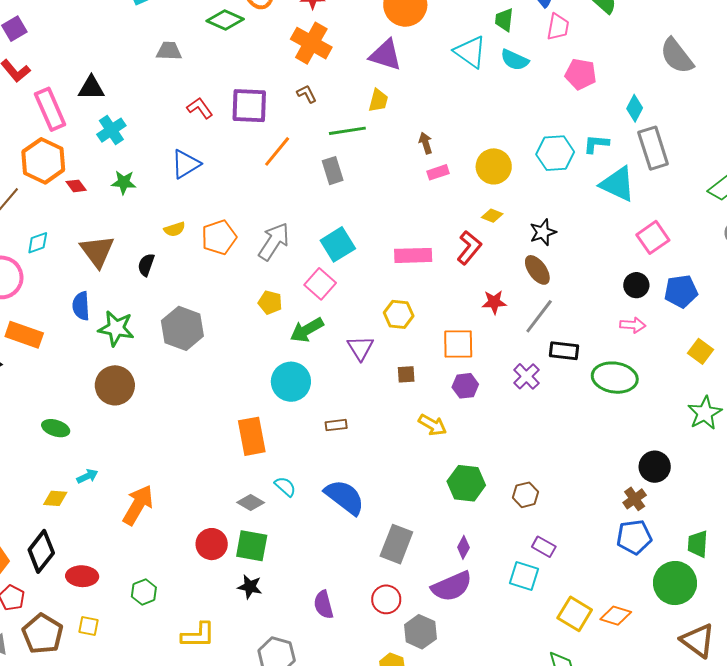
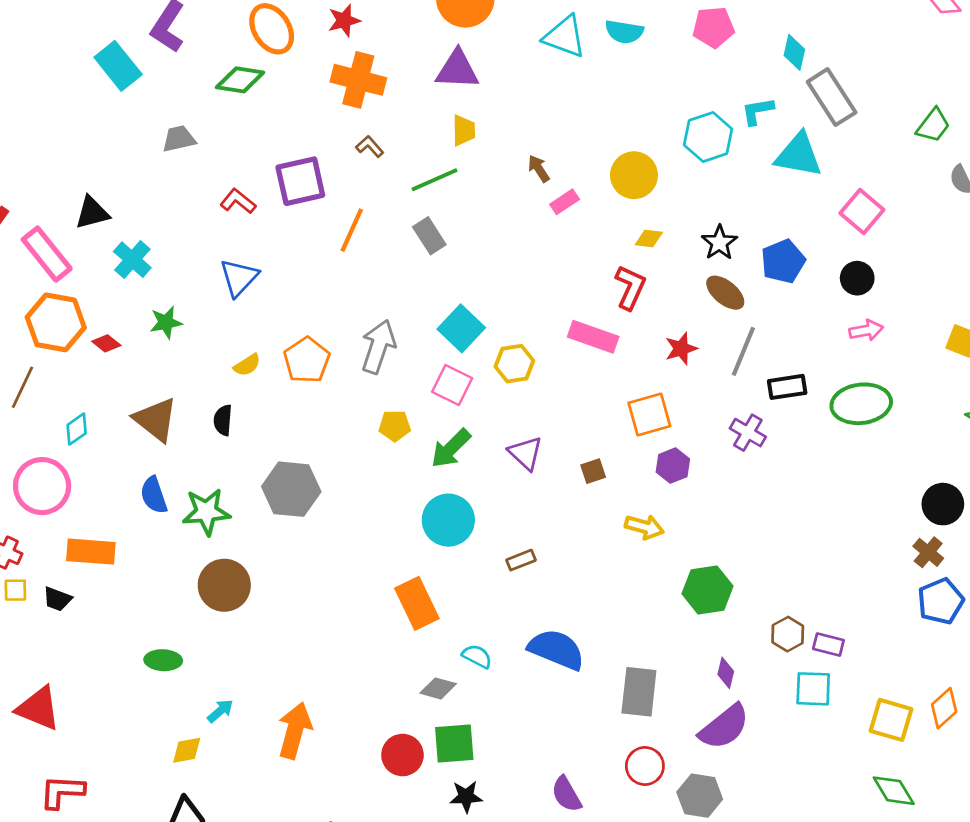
pink rectangle: (413, 255) -> (593, 337), moved, turned 36
blue pentagon: (681, 291) -> (783, 261), moved
yellow hexagon: (399, 314) -> (514, 364), moved
brown hexagon: (526, 495) -> (788, 634), moved
orange diamond: (616, 616) -> (944, 708), turned -44

